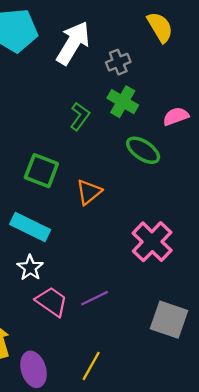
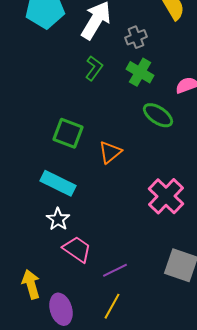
green L-shape: (80, 116) -> (94, 68), moved
purple line: (94, 298) -> (115, 270), moved

